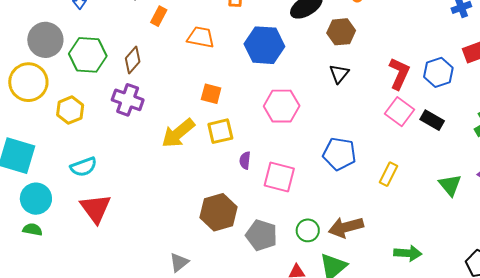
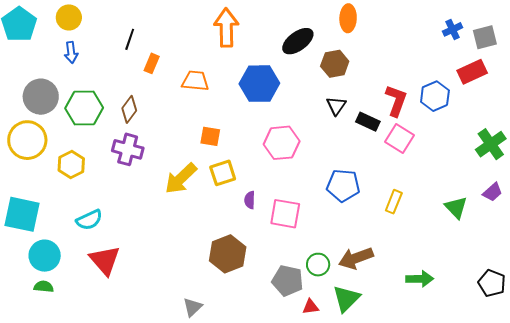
black rectangle: (432, 120) -> (368, 122), moved
gray pentagon: (261, 235) -> (288, 281), moved

